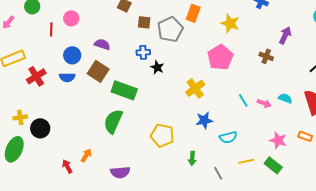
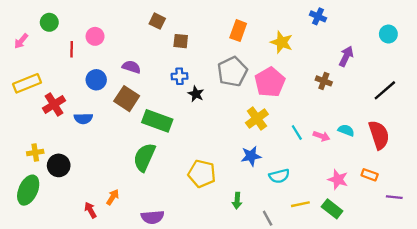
gray pentagon: (170, 29) -> (232, 72), moved
blue semicircle: (67, 77) -> (83, 119), moved
yellow cross: (195, 88) -> (257, 119), moved

